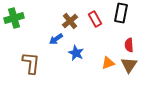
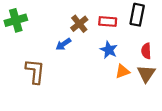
red rectangle: (95, 19) -> (108, 21), turned -56
blue star: (76, 53) -> (109, 50), moved

